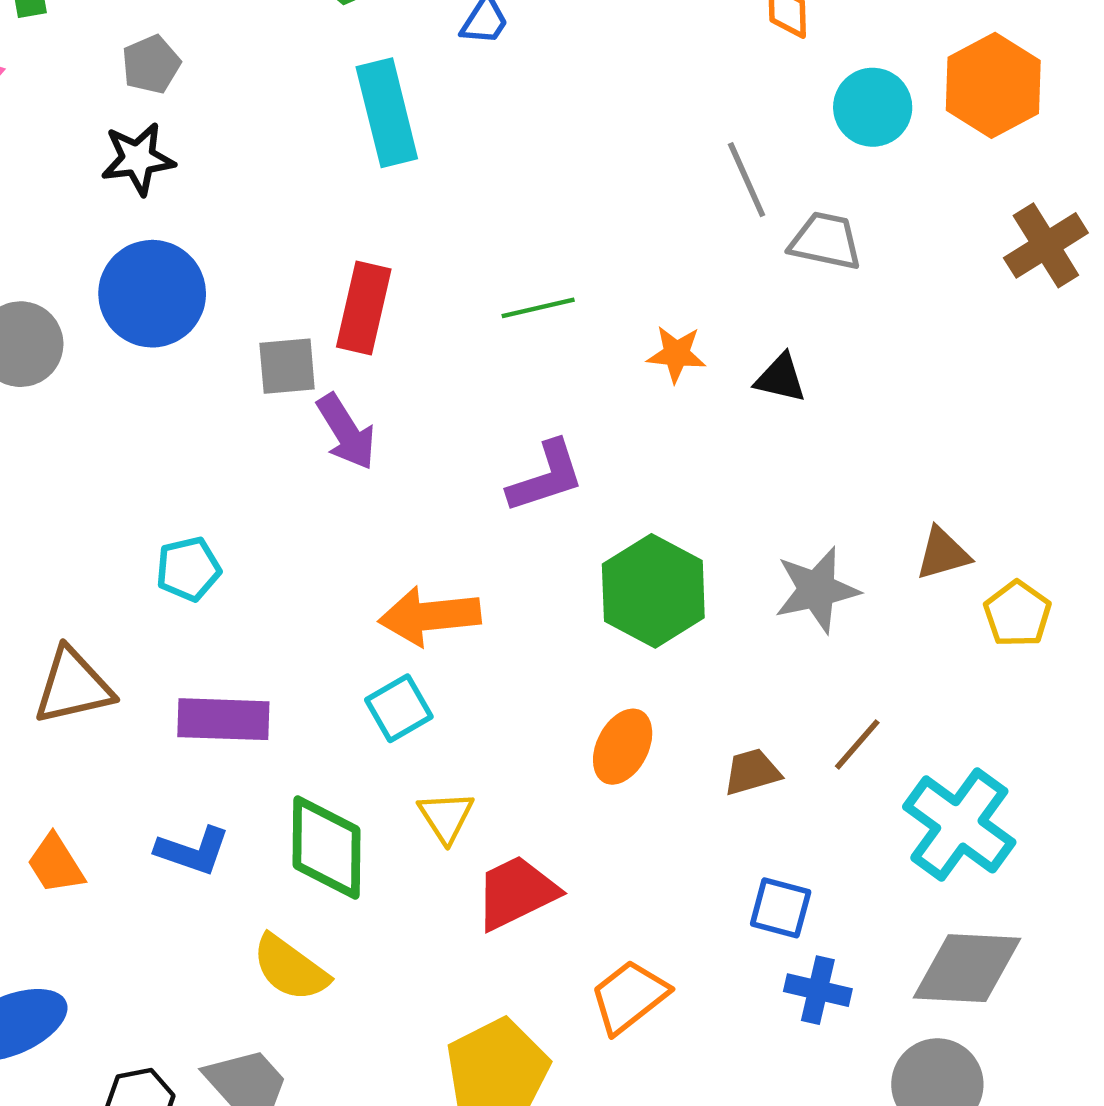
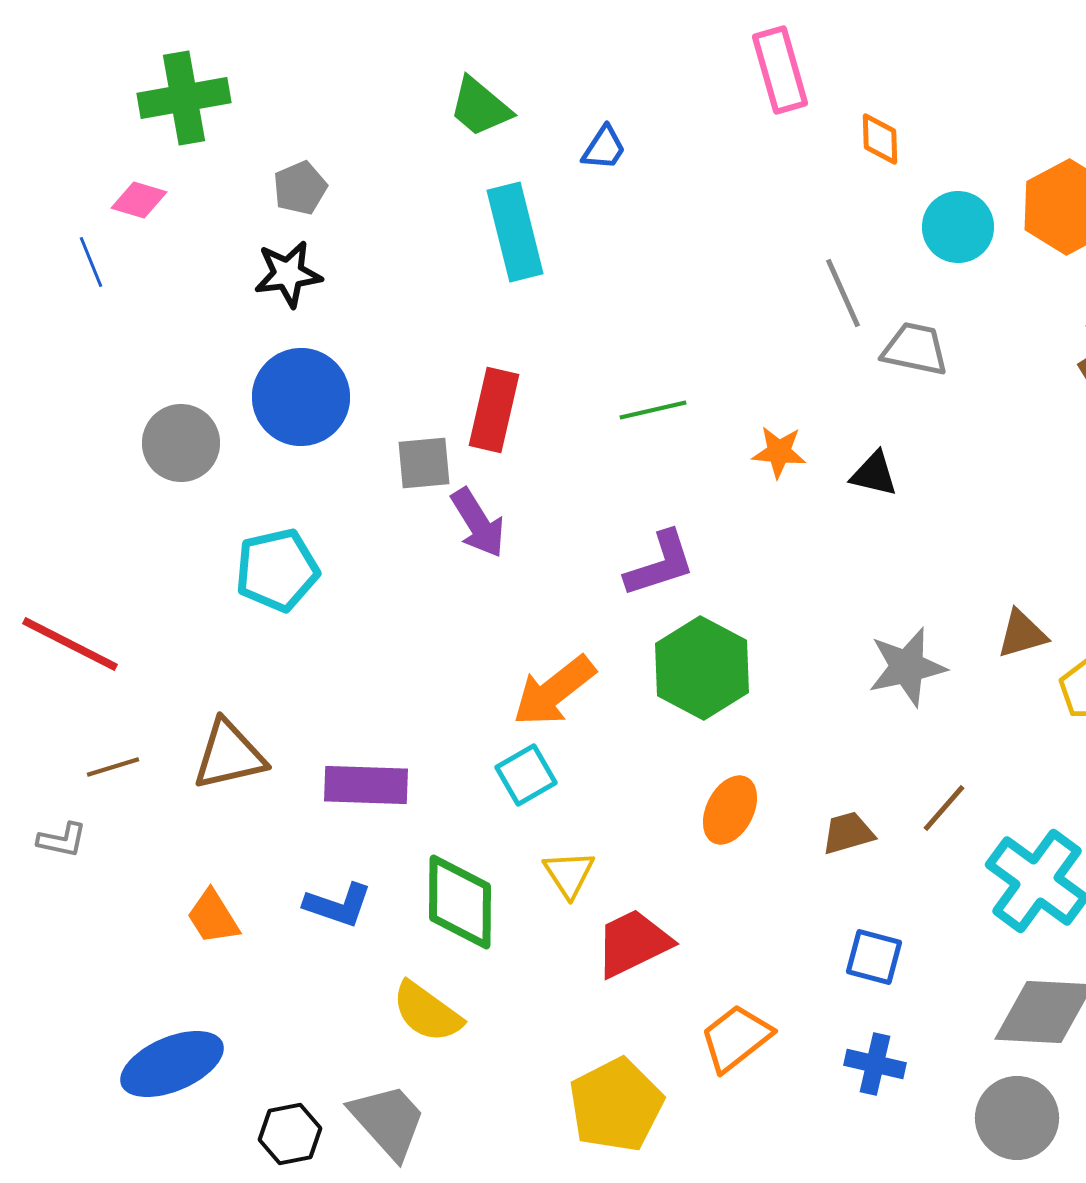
cyan pentagon: (188, 569) -> (277, 570), moved, size x1.4
green hexagon: (653, 591) -> (702, 668), moved
orange arrow: (430, 616) -> (554, 691), turned -32
blue cross: (818, 990) -> (875, 1064), moved

